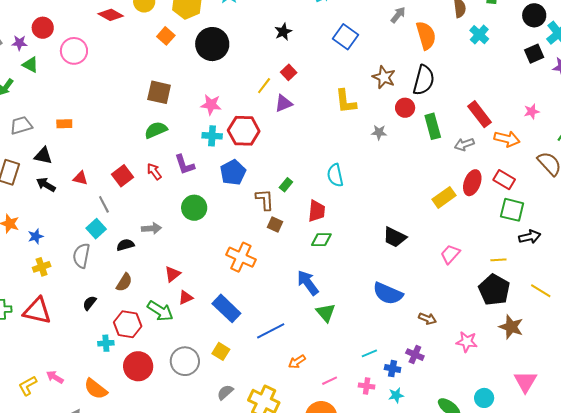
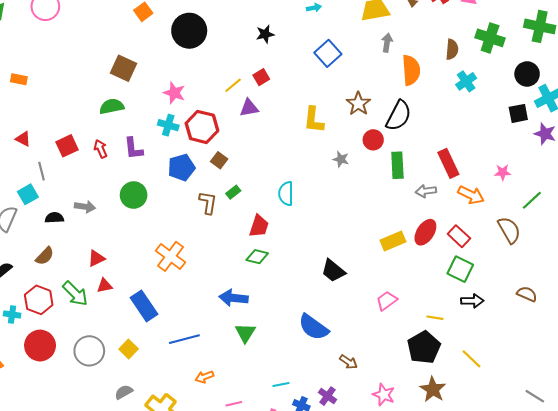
gray arrow: (398, 15) -> (387, 43), turned -42
brown square: (275, 224) -> (219, 160), moved
blue arrow: (308, 283) -> (234, 298), turned -60

